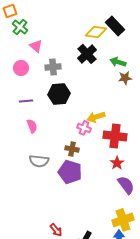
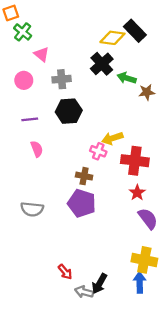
green arrow: (118, 62) -> (127, 78), moved
gray semicircle: (39, 161) -> (32, 209), moved
yellow cross: (123, 220) -> (144, 260), turned 30

